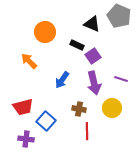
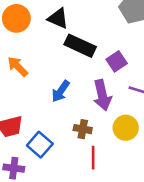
black triangle: (92, 24) -> (58, 18), moved
orange circle: (45, 32) -> (16, 18), moved
black rectangle: (77, 45) -> (80, 46), size x1.6
purple square: (93, 56) -> (117, 61), moved

